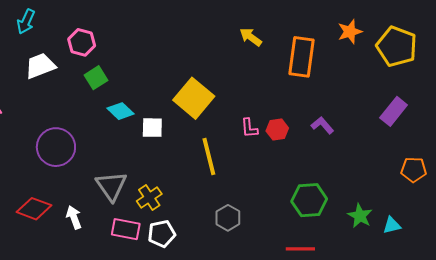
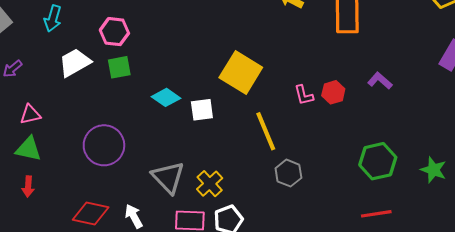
green square: (96, 78) -> (119, 67), moved, turned 30
gray hexagon: (228, 218) -> (288, 173), moved

